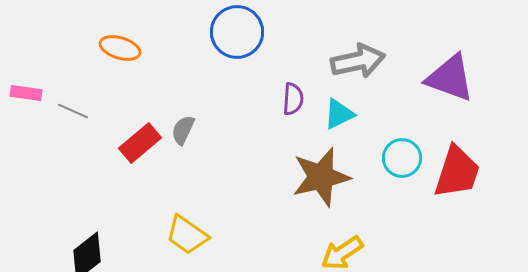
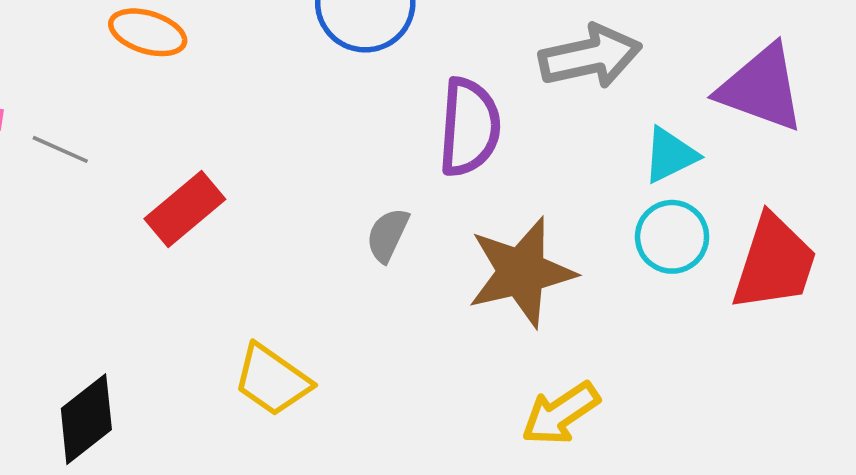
purple semicircle: (293, 99) -> (469, 127), size x1.6
cyan triangle: (339, 114) -> (670, 155), moved
gray semicircle: (183, 130) -> (388, 235), moved

